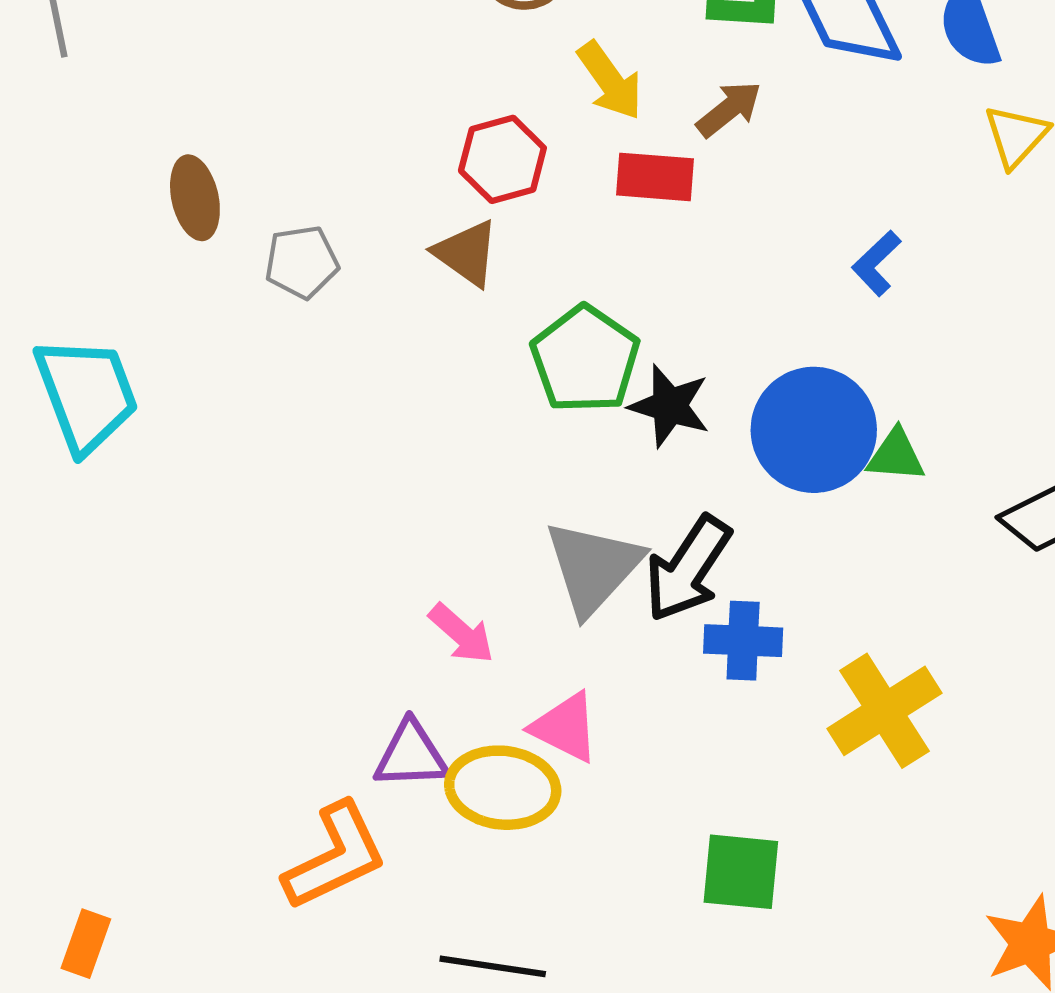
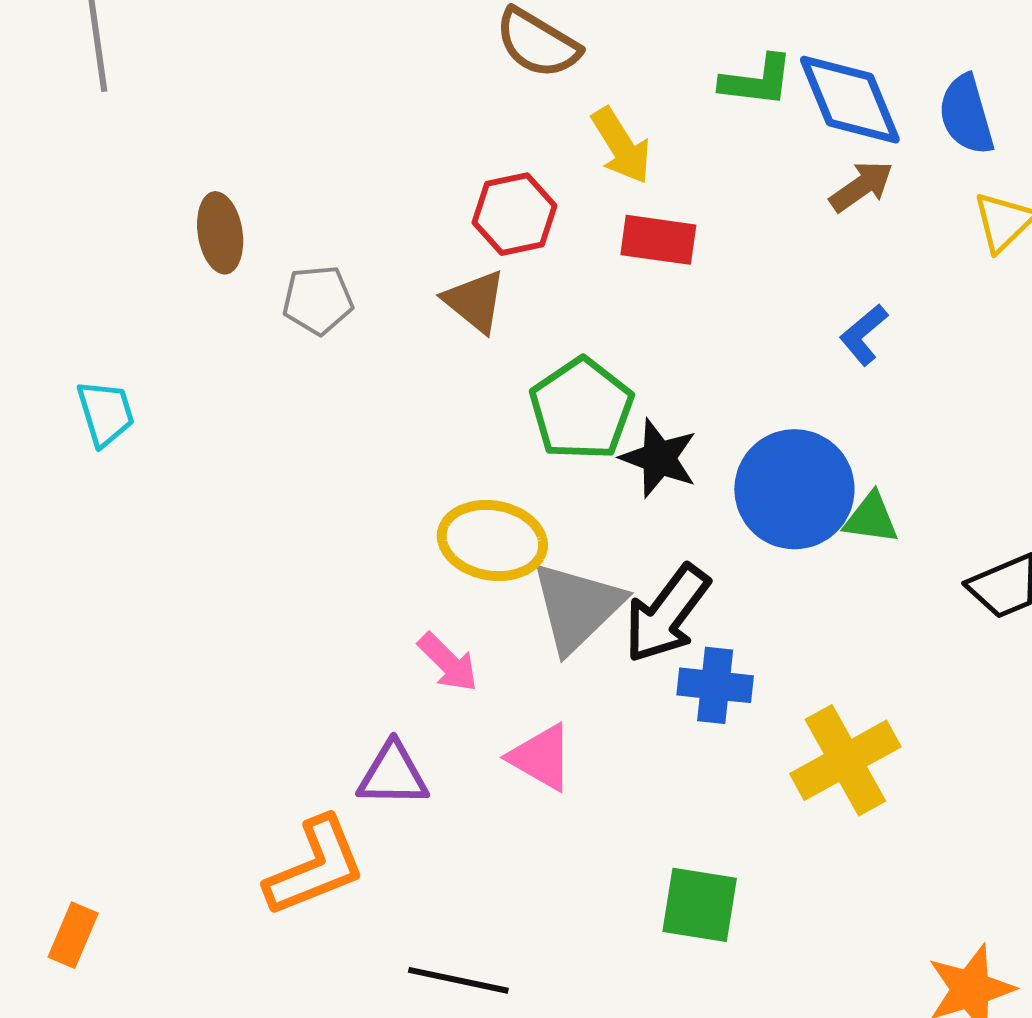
brown arrow: (729, 109) -> (861, 186), moved
cyan trapezoid: (86, 394) -> (106, 413), size x0.6
yellow ellipse: (503, 788) -> (492, 540), moved

